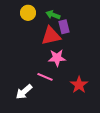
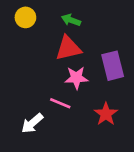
yellow circle: (28, 13) -> (25, 17), moved
purple rectangle: (64, 27) -> (113, 66), moved, size x1.5

